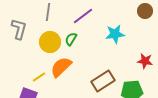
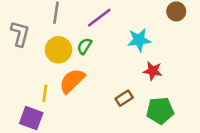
red star: (145, 61) -> (153, 71), moved
yellow line: (39, 77) -> (45, 93), turned -48
brown rectangle: (103, 81) -> (124, 98), size x0.6

